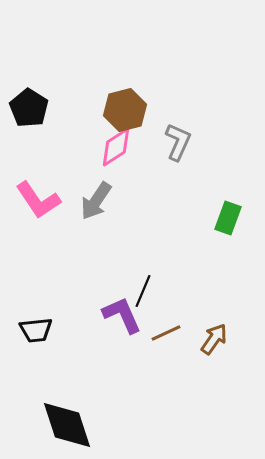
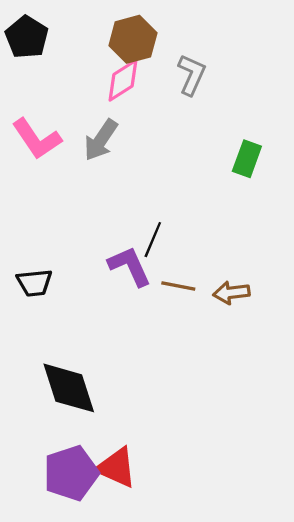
brown line: (166, 333) -> (178, 286), turned 36
brown arrow: (214, 339) -> (231, 293), turned -132

